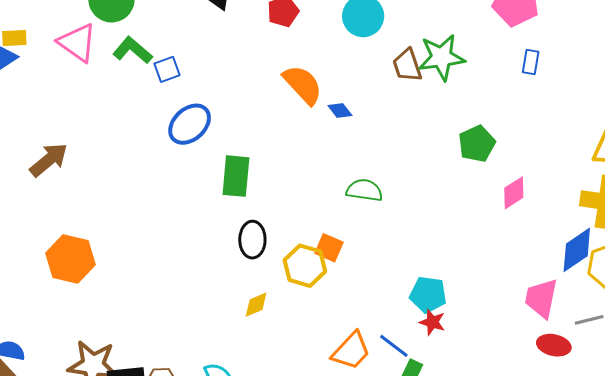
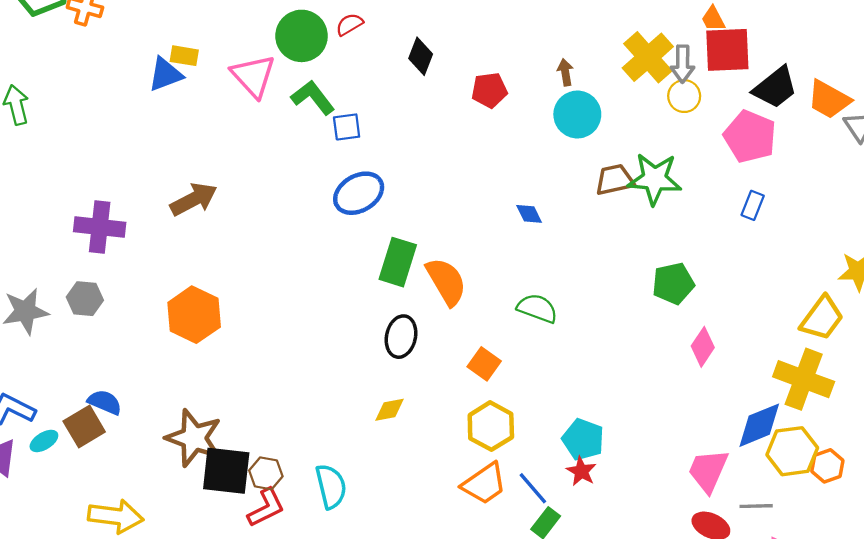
brown trapezoid: (407, 65) -> (615, 180), turned 84
orange semicircle: (303, 85) -> (446, 281), moved
pink diamond: (514, 193) -> (703, 347), turned -36
yellow hexagon: (305, 266) -> (491, 426), moved

